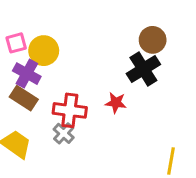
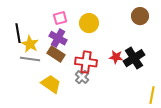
pink square: (16, 43) -> (60, 18), moved
yellow circle: (44, 51) -> (89, 23), moved
black cross: (143, 69) -> (134, 58), moved

